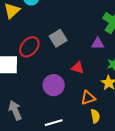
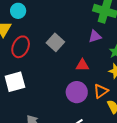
red ellipse: (29, 47) -> (21, 47), moved
purple circle: (54, 85) -> (77, 92), moved

